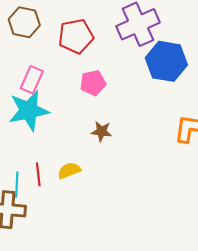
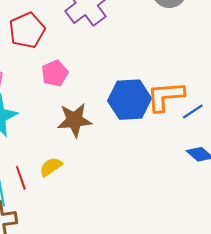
blue hexagon: (166, 61) -> (130, 100), moved
brown star: (102, 131) -> (75, 120), size x1.6

